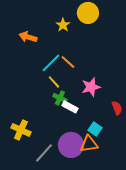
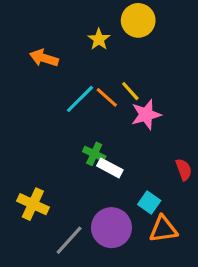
yellow line: (54, 82) -> (130, 91), moved
pink star: (91, 87) -> (146, 115), moved
orange triangle: (89, 144) -> (163, 229), moved

